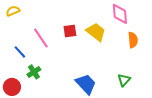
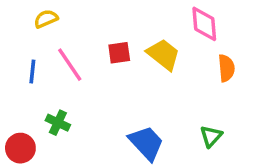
yellow semicircle: (13, 11) -> (46, 19), moved
blue line: (20, 52) -> (32, 71), moved, turned 48
green cross: (34, 72) -> (58, 123), turned -32

